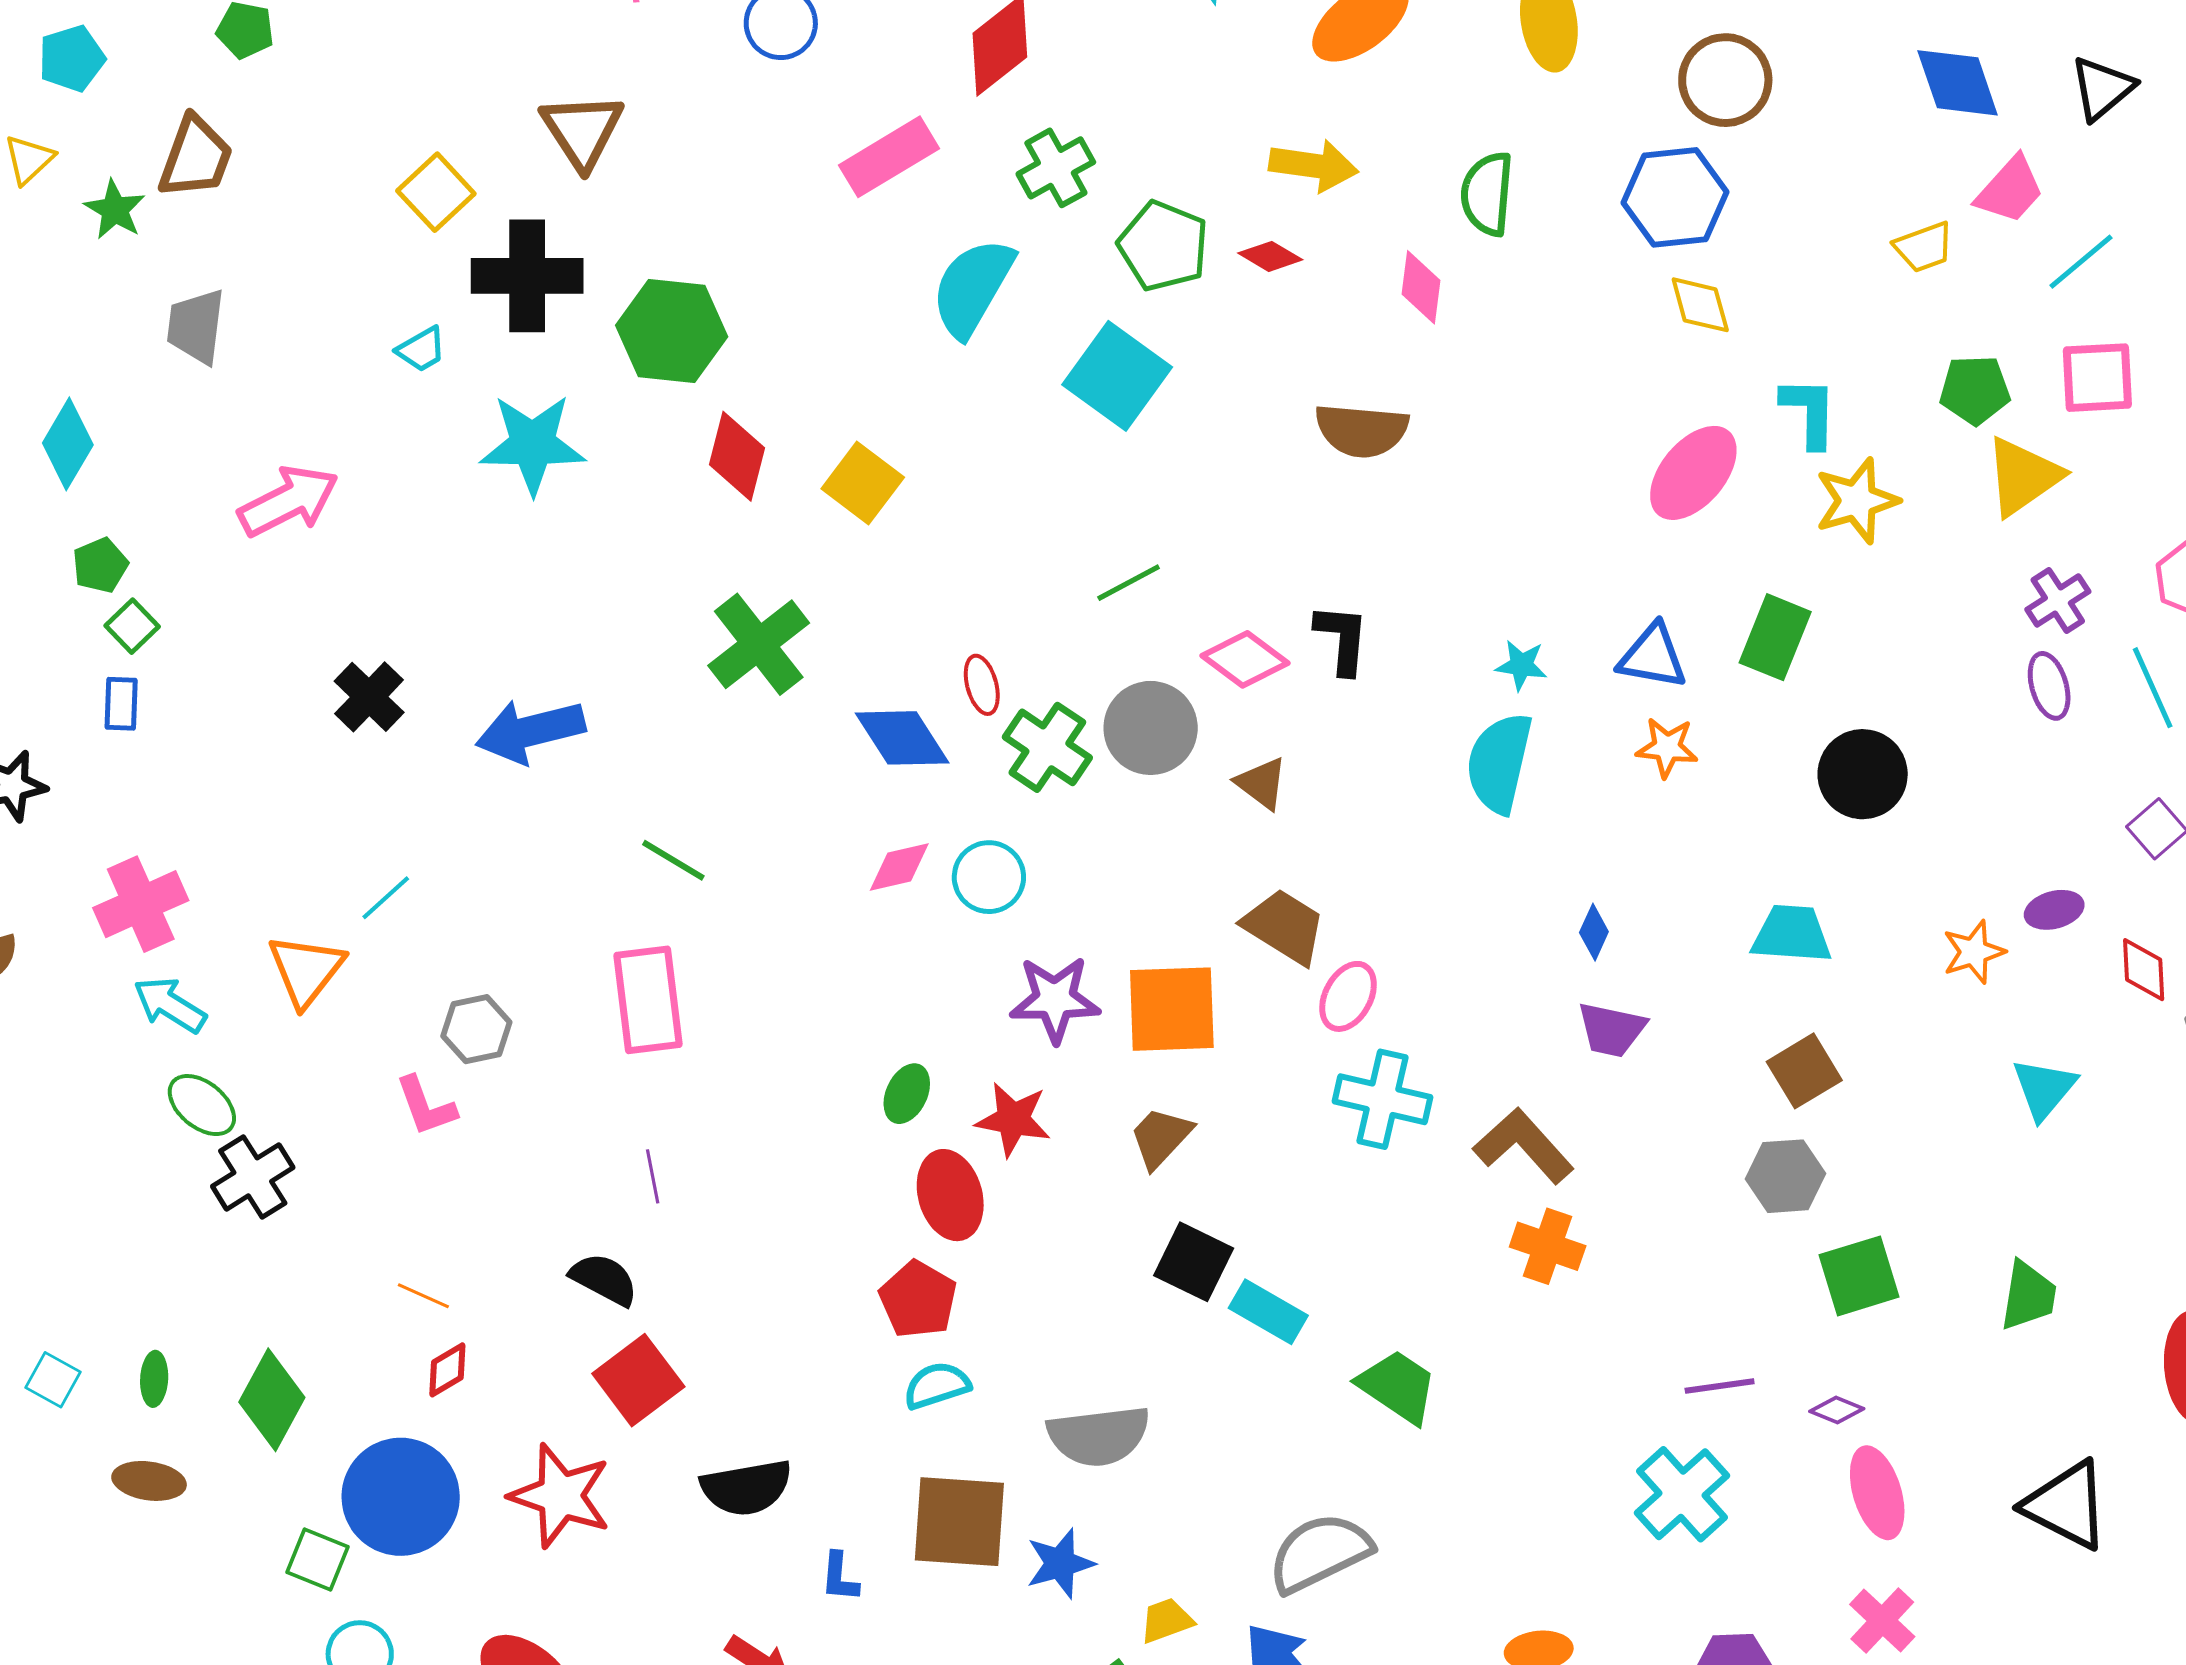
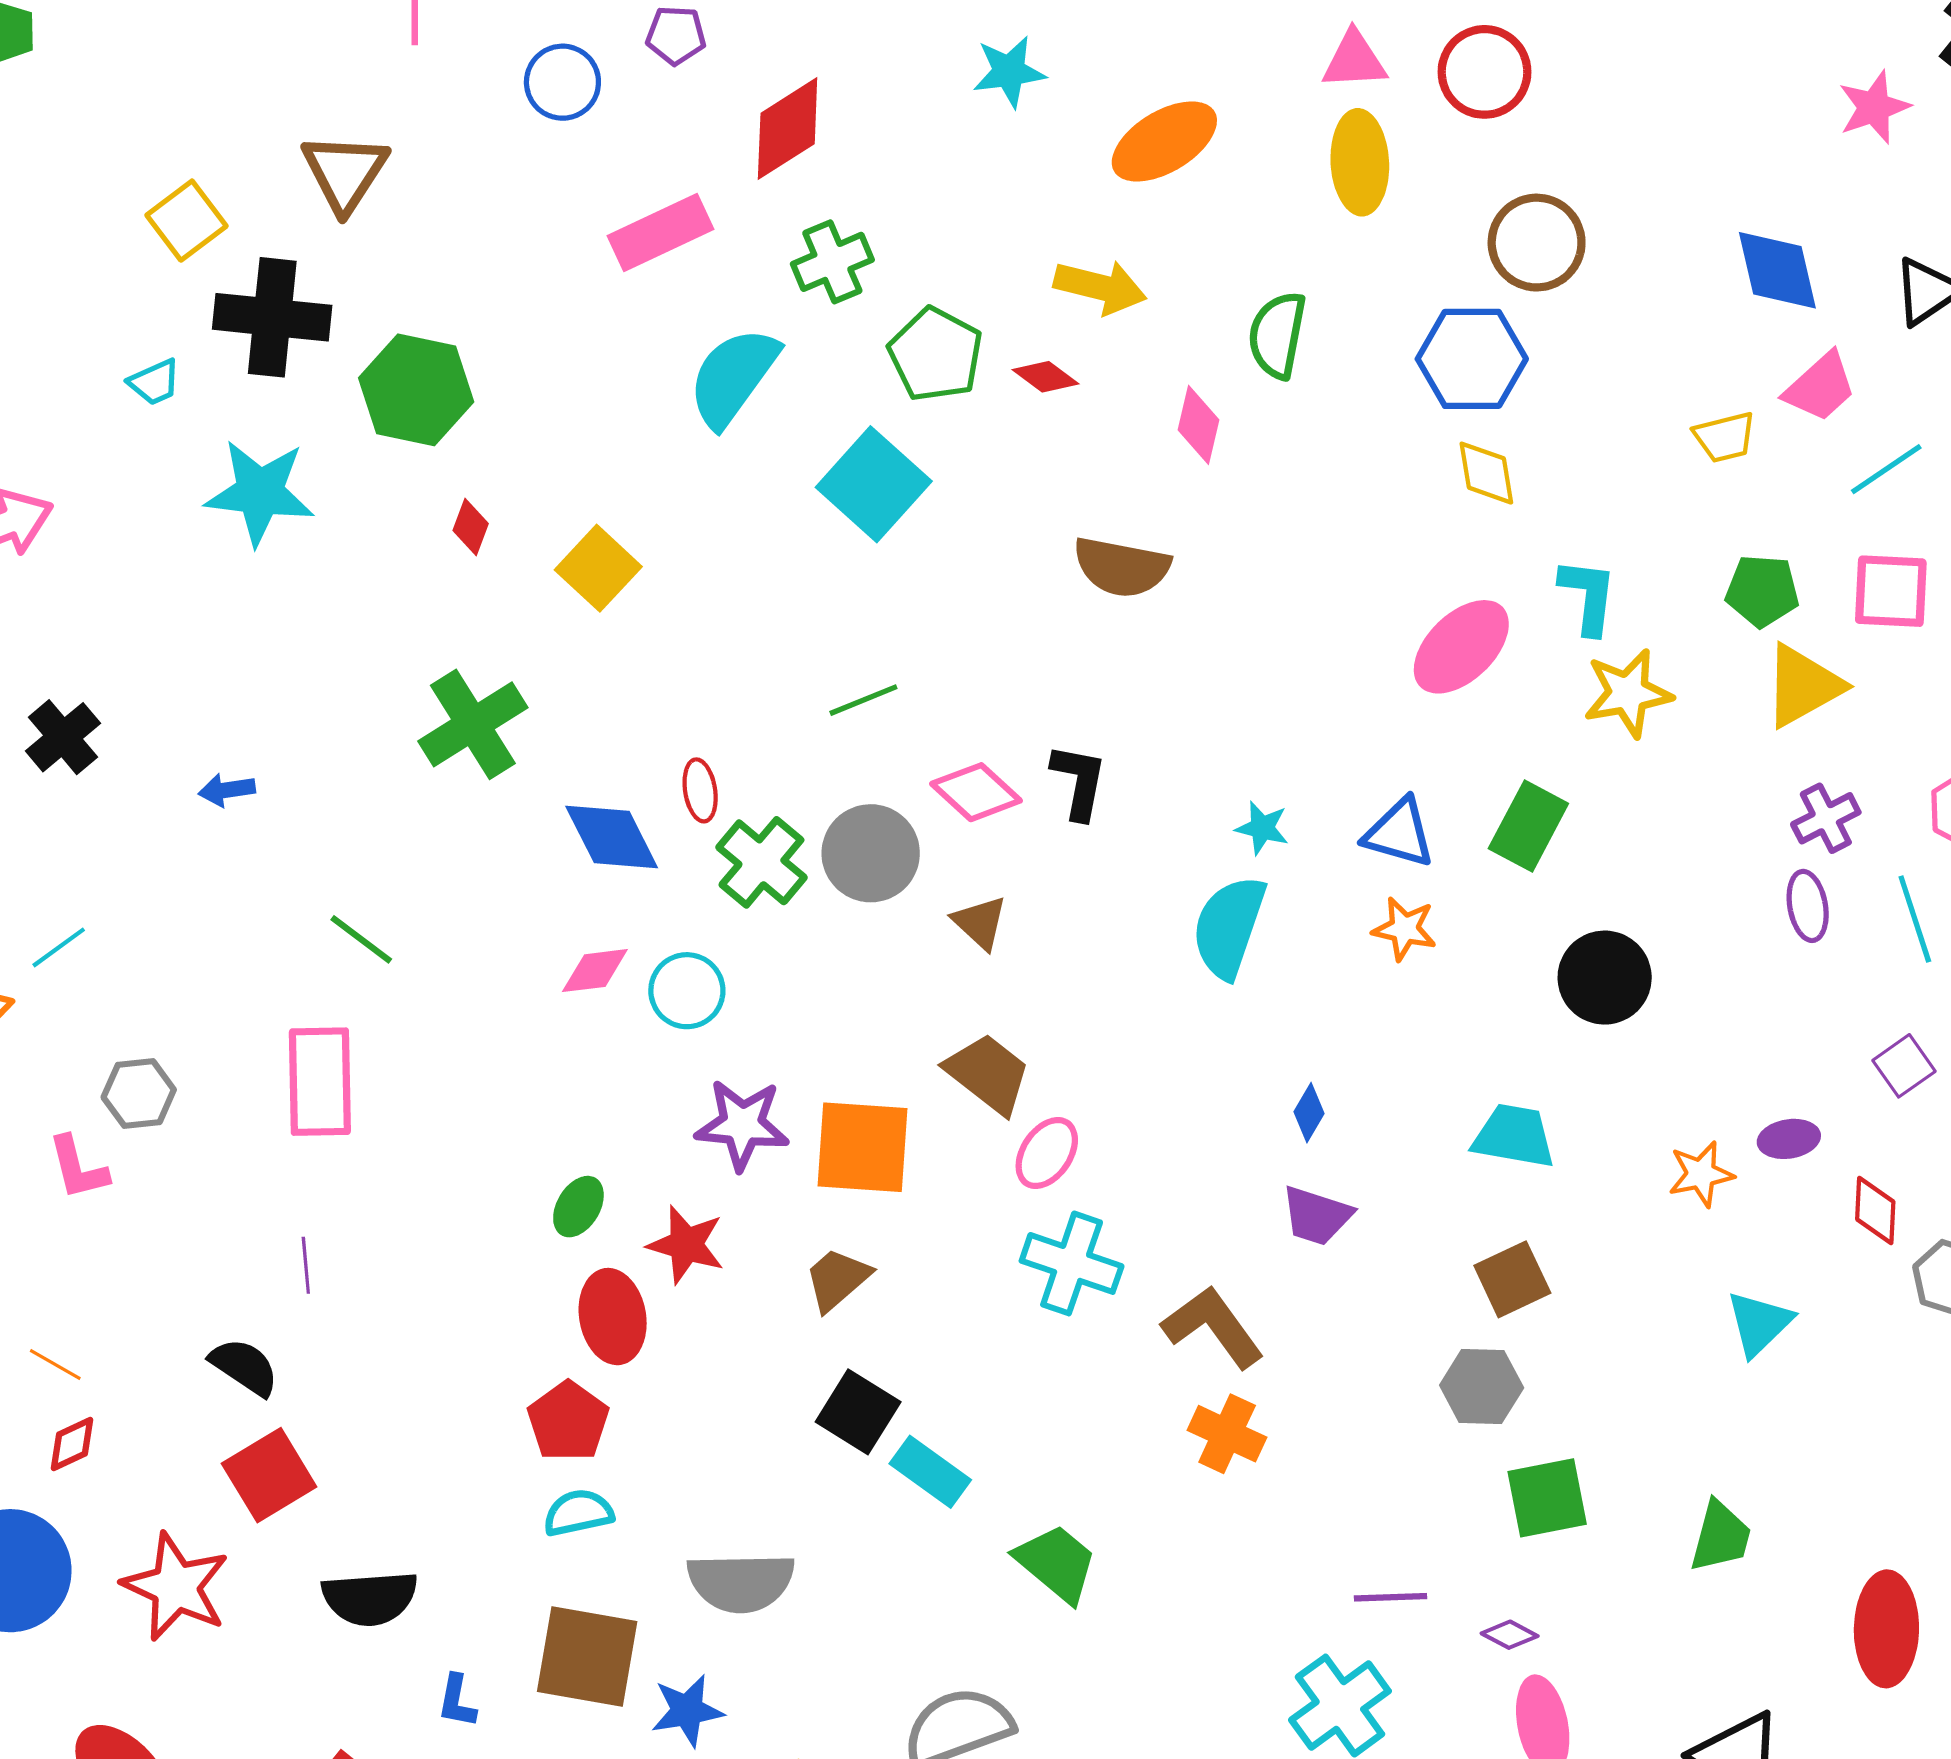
red diamond: (737, 456) -> (471, 527), size x0.6
blue arrow: (530, 731) -> (227, 790), size x0.5

